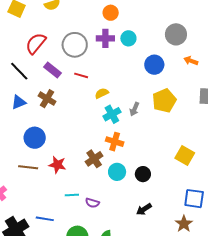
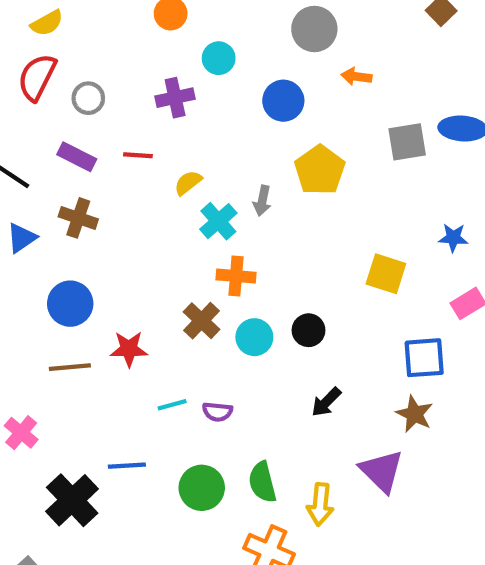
purple cross: (105, 38) -> (175, 98), moved
red semicircle: (36, 43) -> (37, 77), moved
gray circle: (75, 45) -> (88, 98), moved, size x0.6

